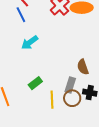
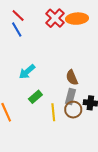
cyan arrow: (30, 43) -> (27, 72), moved
brown semicircle: (83, 67) -> (72, 78), moved

